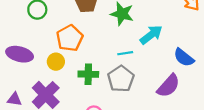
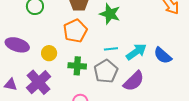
cyan arrow: (151, 35) -> (136, 52), moved
orange pentagon: (70, 38) -> (75, 31), moved
purple semicircle: (168, 86) -> (134, 81), moved

